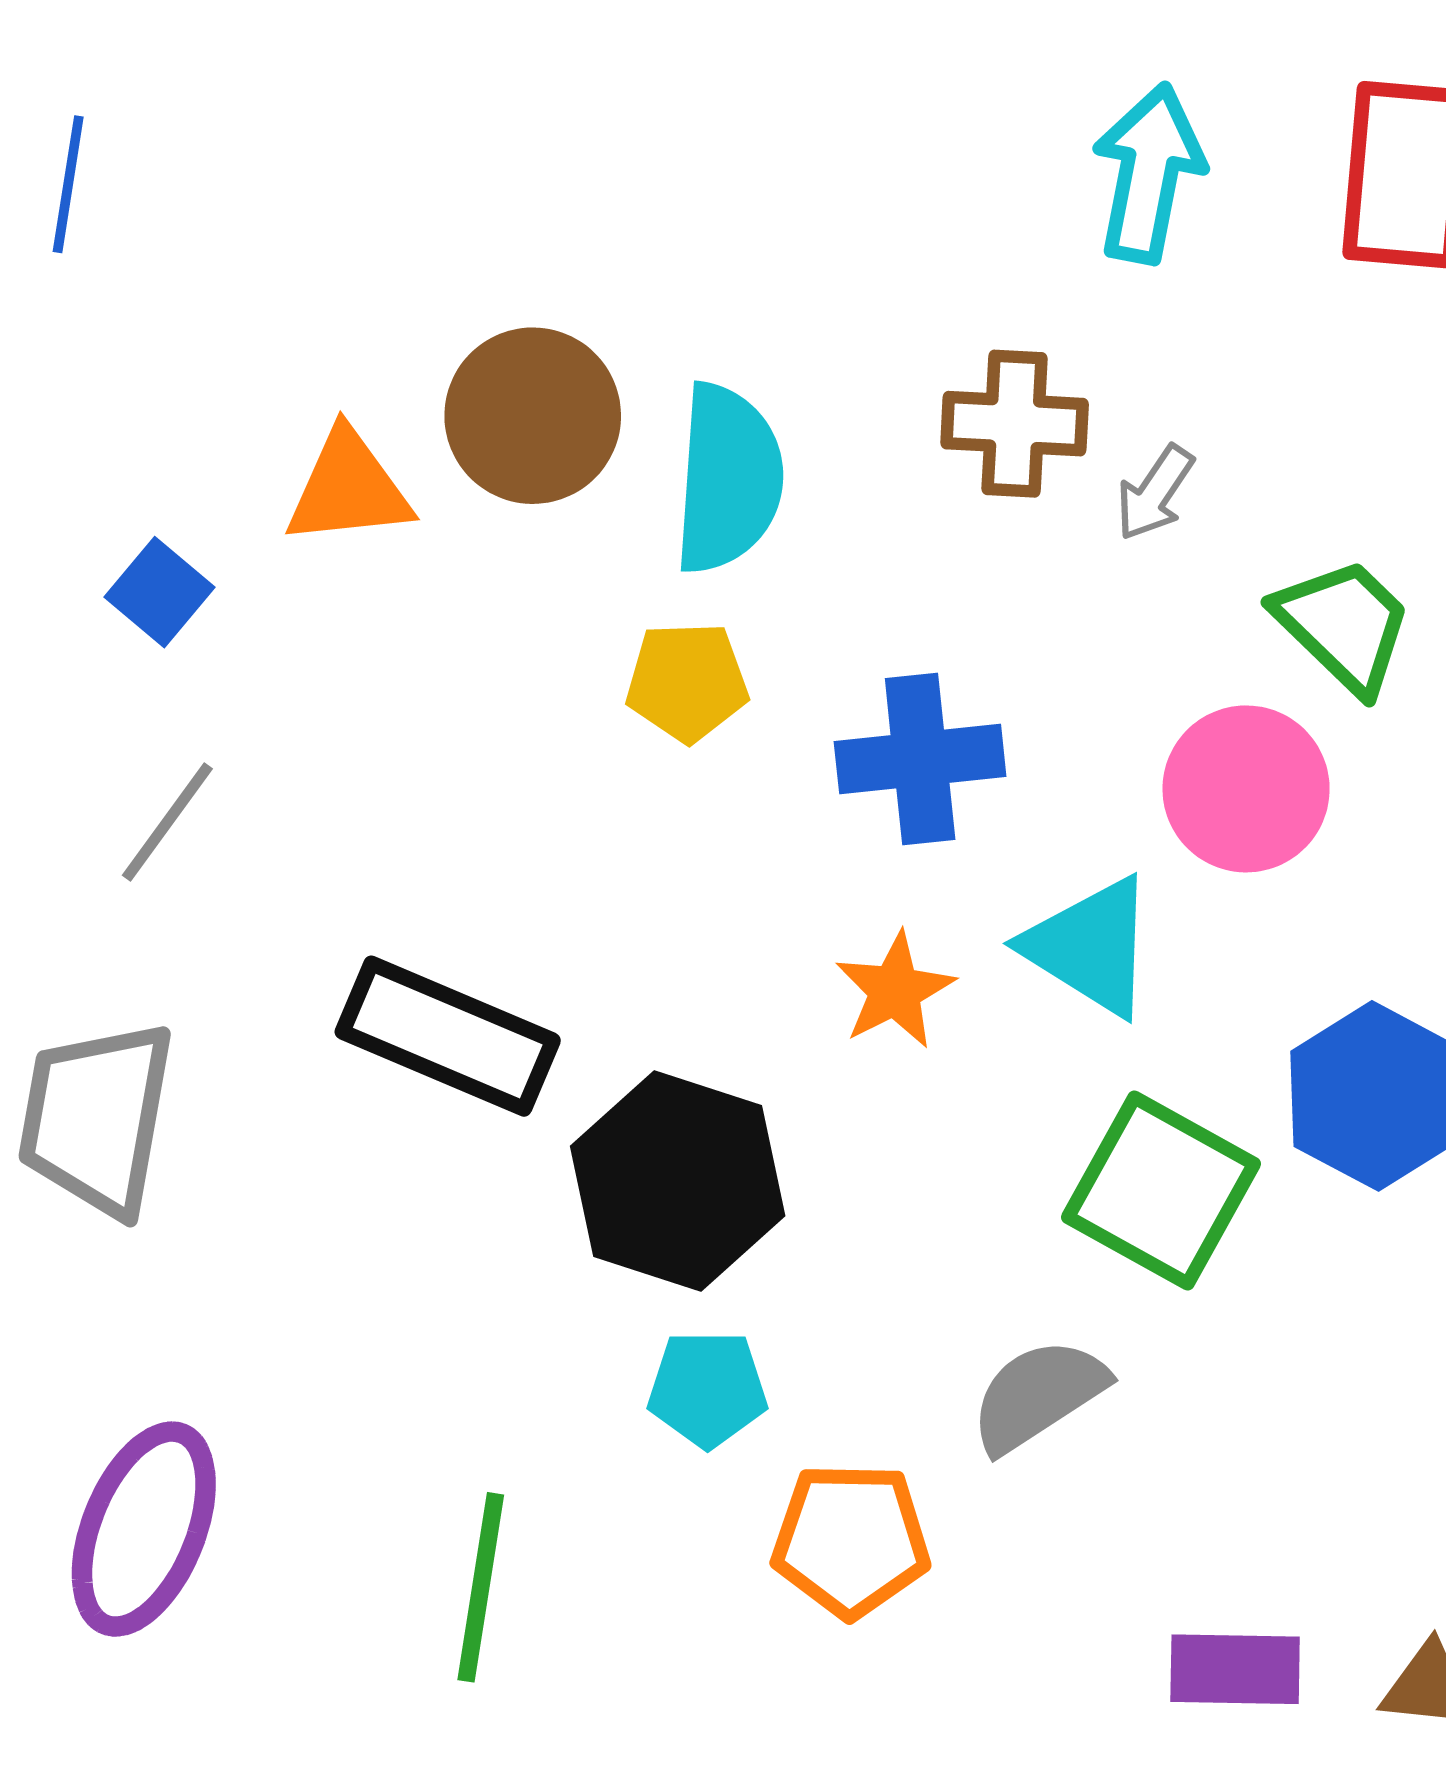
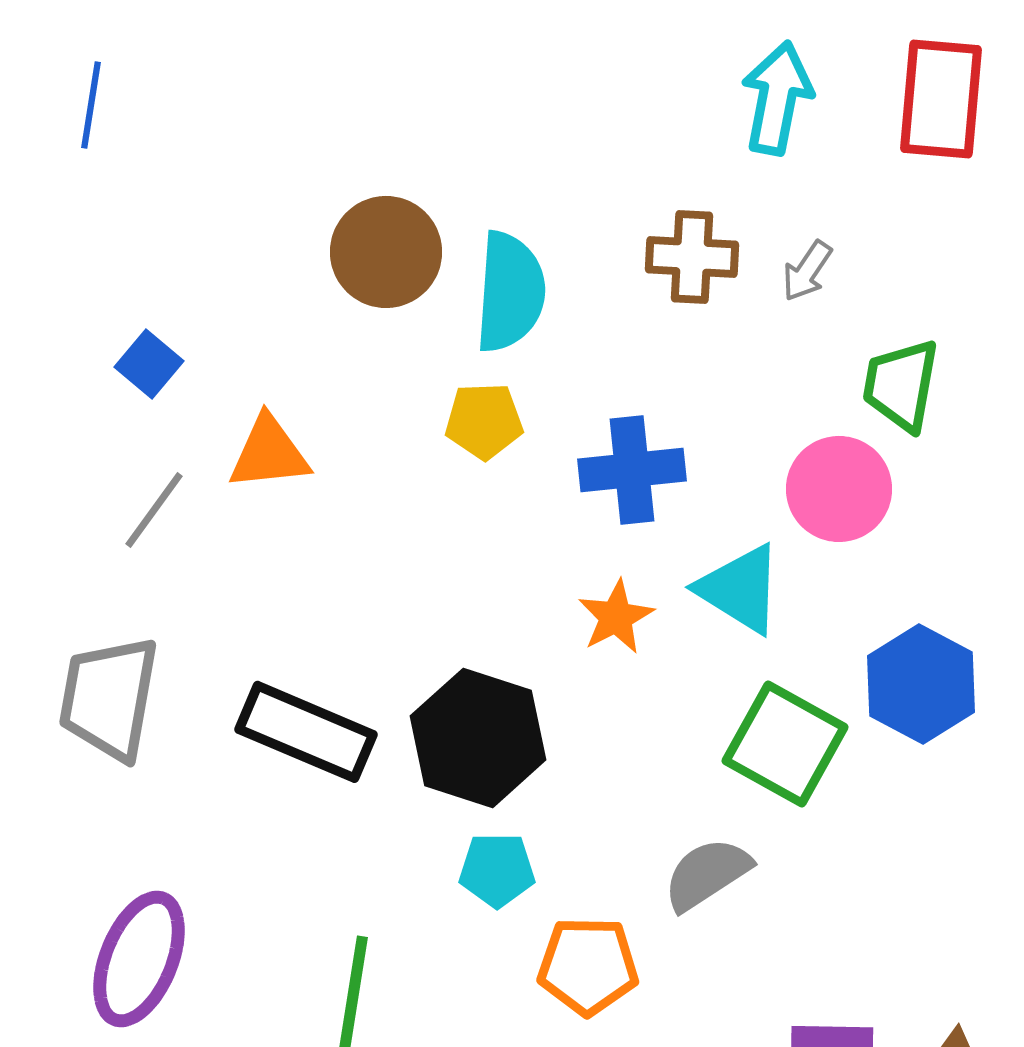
orange triangle: (348, 488) -> (269, 453), moved
gray arrow: (1155, 493) -> (807, 271), moved
green trapezoid: (1344, 625) -> (901, 385), turned -124
black rectangle: (448, 1036) -> (306, 732), moved

